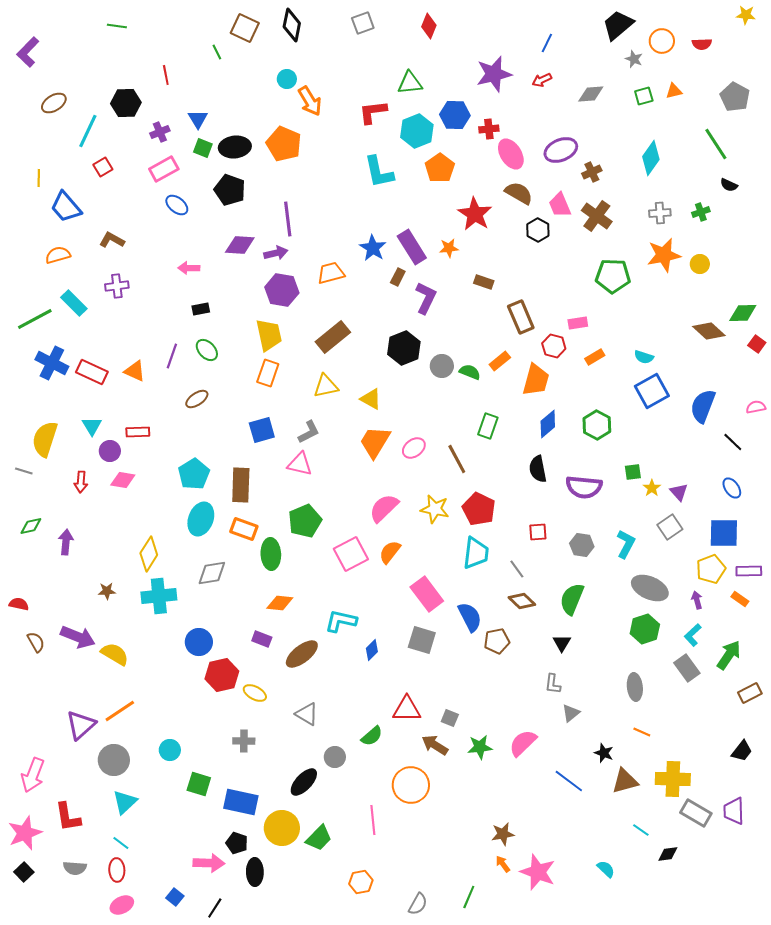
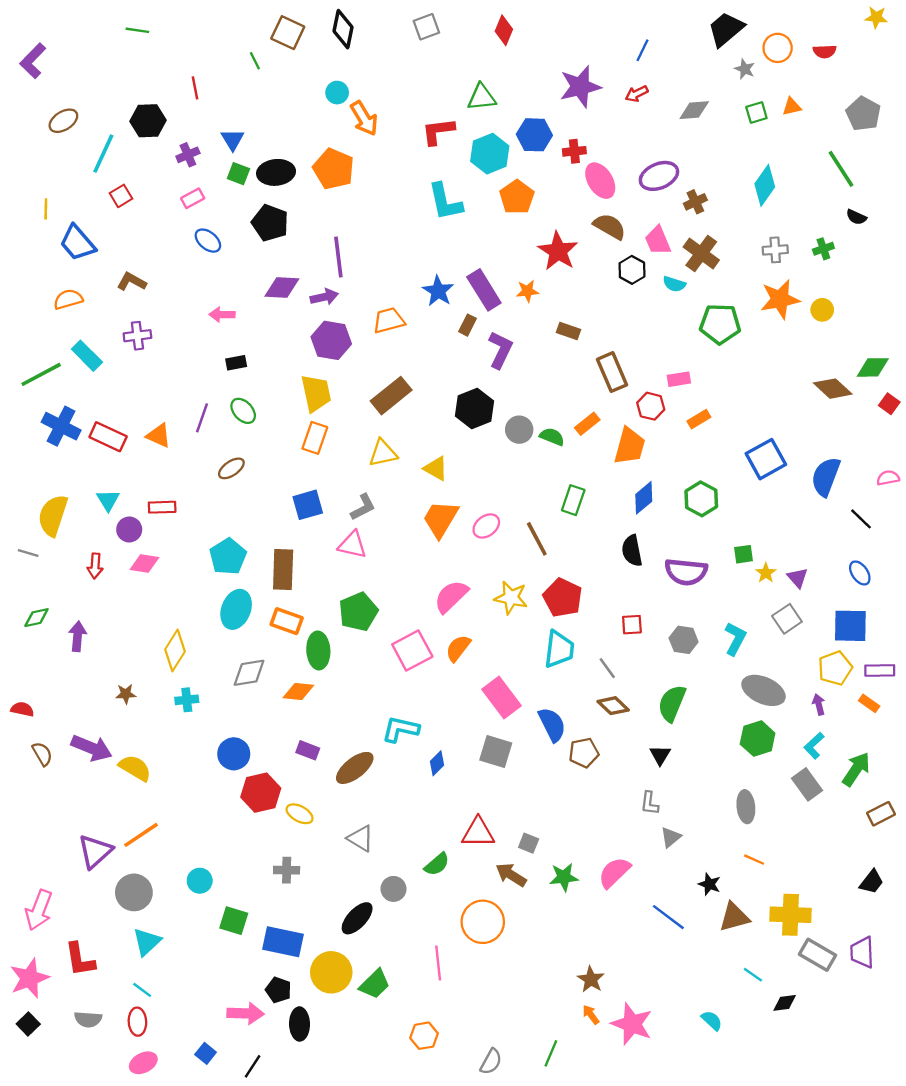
pink rectangle: (164, 169) -> (193, 198), size x0.7
cyan semicircle: (644, 357) -> (674, 284), moved
cyan cross: (159, 596) -> (187, 700), size x0.6
orange diamond: (280, 603) -> (298, 692), moved
brown star: (503, 834) -> (591, 979), turned -30

